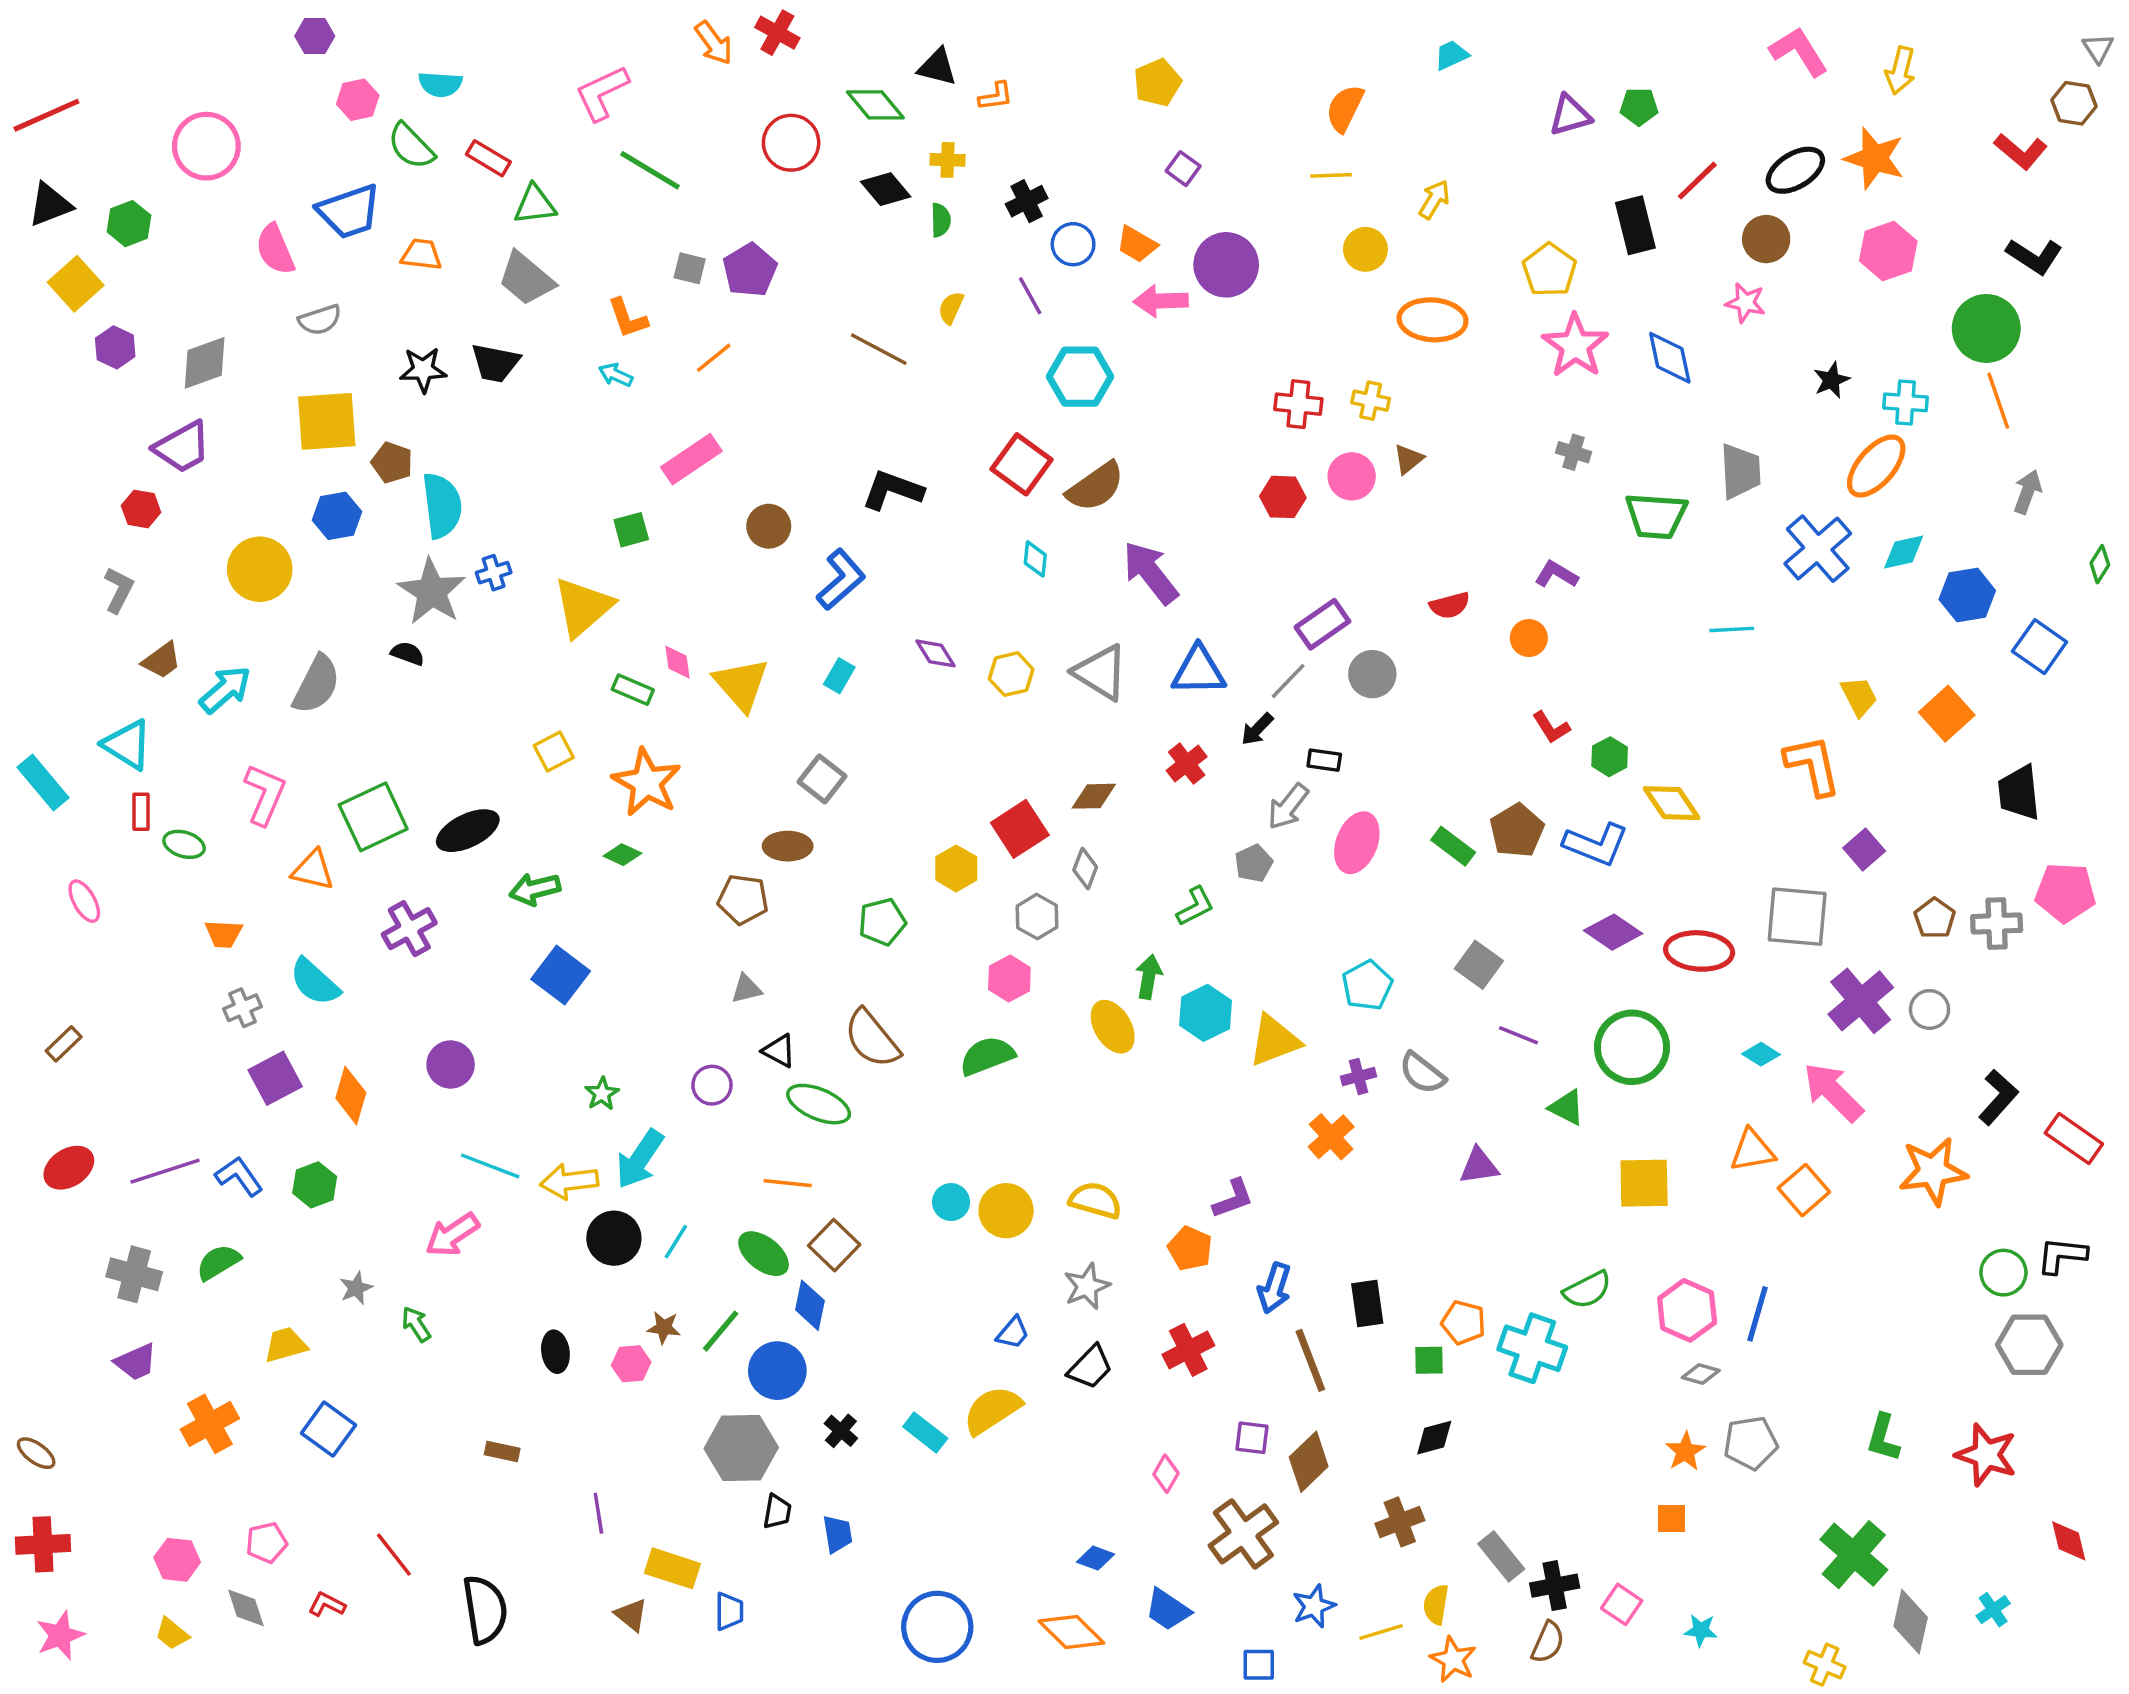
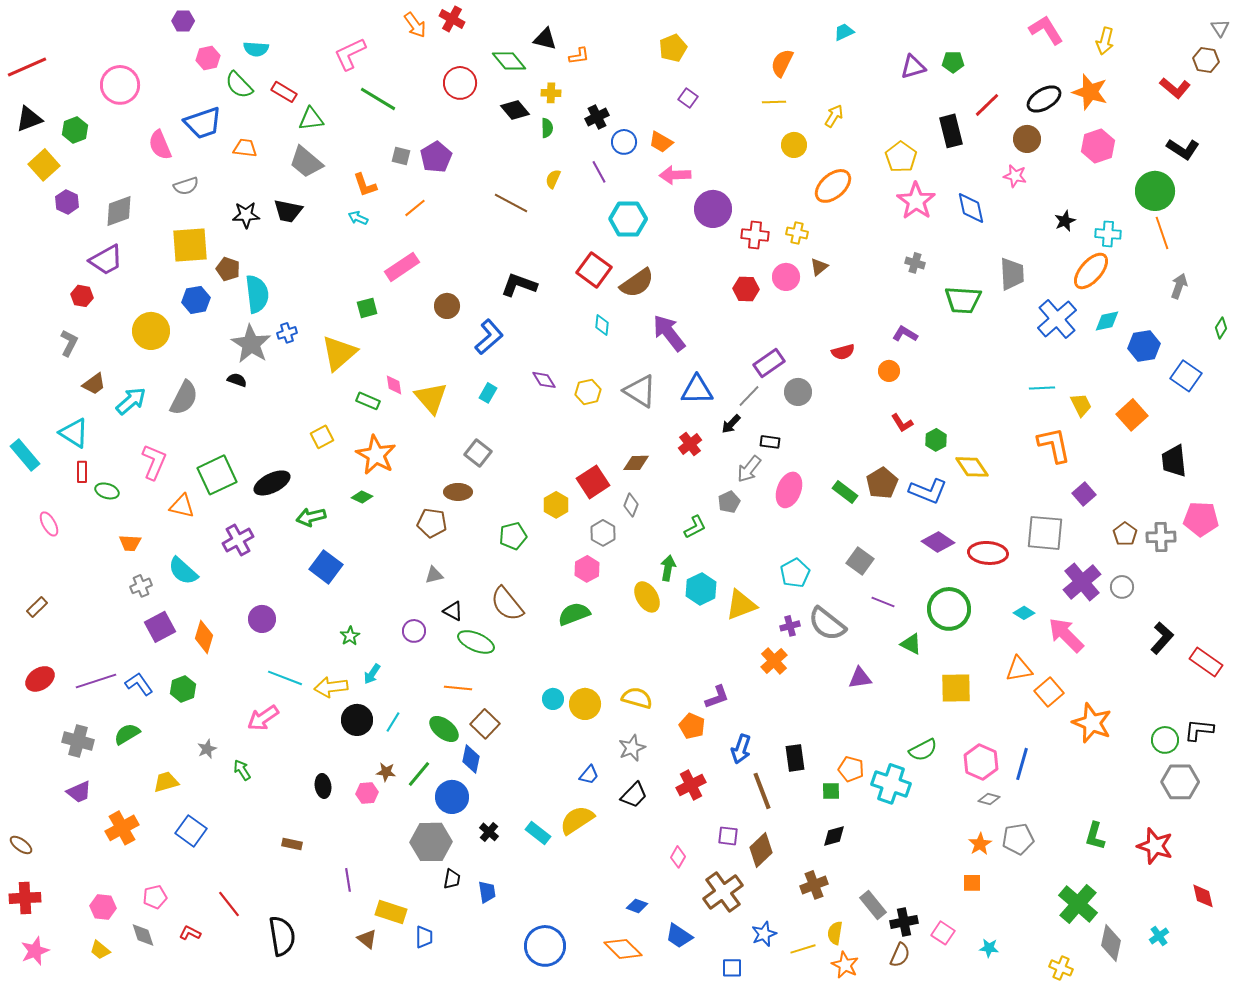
purple circle: (1226, 265) -> (713, 209), moved
orange ellipse: (1433, 320) -> (833, 186), turned -45
cyan line: (1732, 629) -> (1042, 388), moved
gray semicircle: (1422, 1073) -> (827, 624), size x1.4
cyan arrow: (640, 1159) -> (372, 674), size x0.6
orange star: (1933, 1171) -> (1092, 723), moved, turned 30

